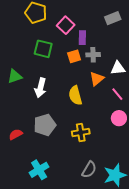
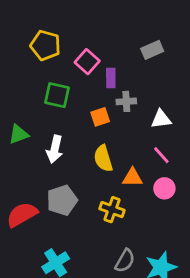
orange square: (74, 56) -> (100, 117), moved
orange triangle: (97, 79) -> (132, 178), moved, turned 42
yellow cross: (81, 133) -> (112, 210), turned 30
red semicircle: (16, 134) -> (22, 215), size x1.6

